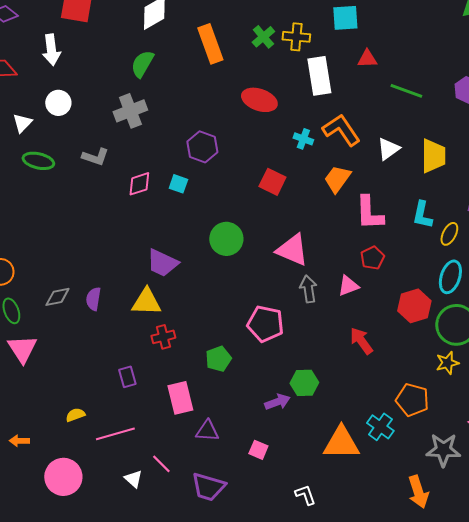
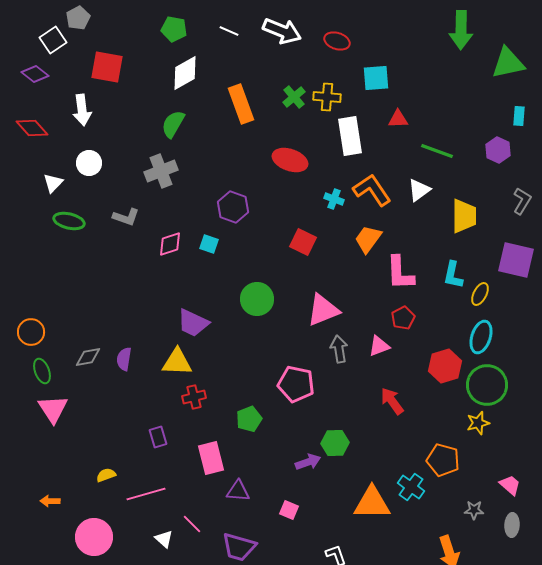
white triangle: (388, 149) -> (419, 190), moved
pink triangle: (292, 250) -> (323, 310), turned -45
gray star: (443, 450) -> (474, 510), size x0.6

